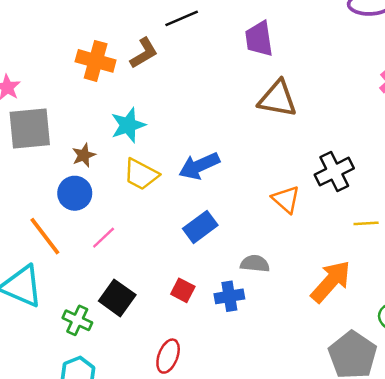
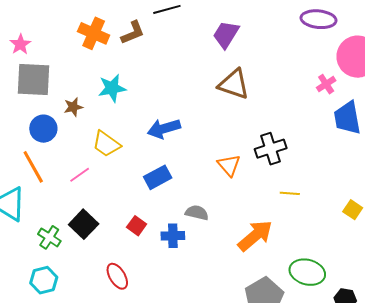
purple trapezoid: (259, 39) -> (226, 34), turned 32
yellow trapezoid: (141, 174) -> (106, 144), moved
blue circle: (75, 193) -> (43, 129), moved
red ellipse: (168, 356) -> (117, 276), turned -60

